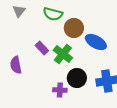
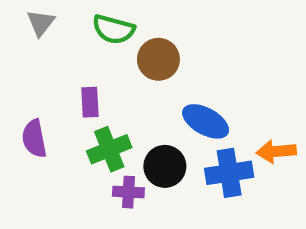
blue ellipse: (96, 42) -> (206, 121), moved
purple rectangle: (42, 48) -> (90, 102), turned 40
green cross: (63, 54) -> (109, 149), moved, turned 30

